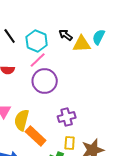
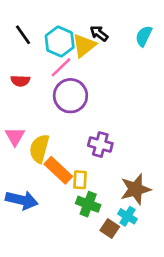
yellow triangle: (82, 44) -> (84, 46), moved, turned -36
purple cross: (67, 117) -> (100, 145), turned 30
yellow rectangle: (70, 143) -> (80, 180), moved

